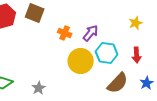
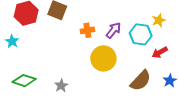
orange cross: (65, 33) -> (87, 30), turned -32
cyan hexagon: (107, 53) -> (141, 34), moved
red arrow: (137, 55) -> (160, 52), turned 63

